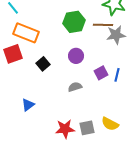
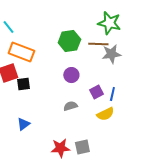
black square: (43, 64) -> (23, 84), moved, turned 32
yellow semicircle: (110, 124) -> (105, 114), moved, turned -54

